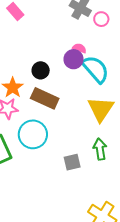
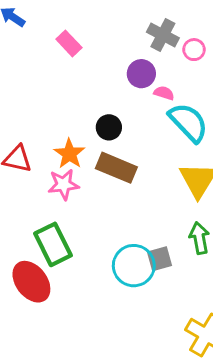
purple circle: (73, 59) -> (141, 74), moved
cyan circle: (33, 134) -> (134, 266), moved

